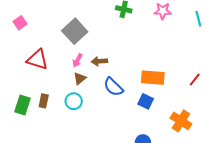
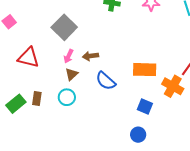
blue square: (146, 101) -> (145, 107), moved
green rectangle: (22, 105) -> (16, 104), turned 36
orange cross: (181, 121) -> (173, 86), moved

